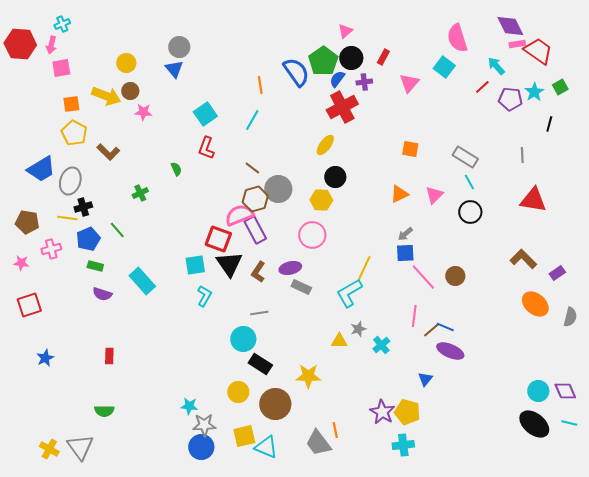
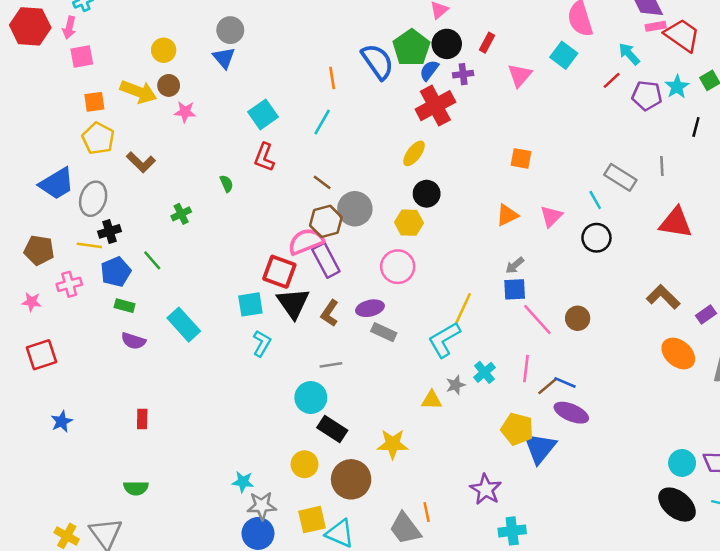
gray rectangle: (465, 157) -> (620, 177), moved
cyan cross: (381, 345) -> (484, 372), moved
blue triangle: (425, 379) -> (540, 448), size x1.8
yellow pentagon: (407, 412) -> (517, 429), moved

